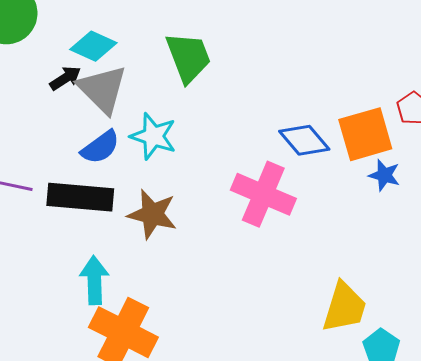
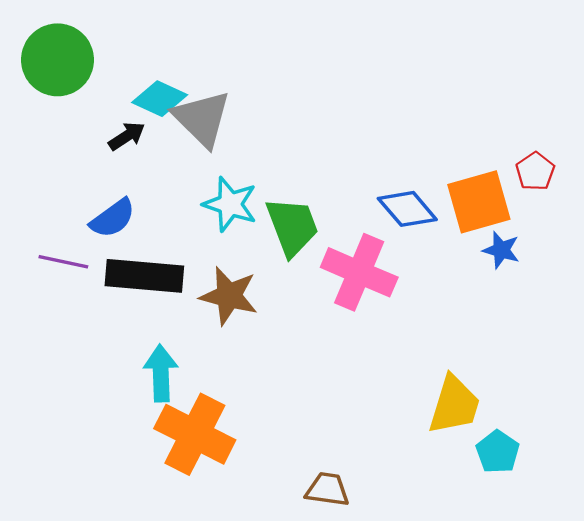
green trapezoid: (188, 57) -> (292, 227), moved
gray triangle: (102, 89) -> (202, 119), moved
blue semicircle: (100, 147) -> (113, 218), moved

